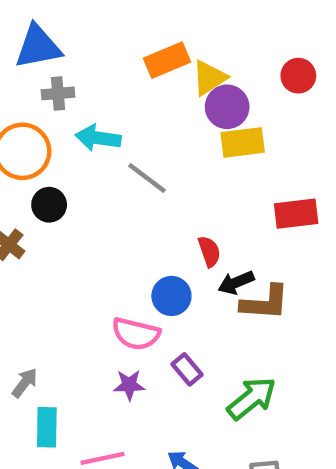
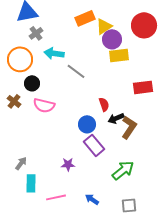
red circle: (298, 76) -> (144, 25), size x1.6
gray cross: (58, 93) -> (36, 33), turned -32
brown L-shape: (265, 303) -> (129, 127), turned -60
pink semicircle: (136, 334) -> (44, 105), moved
purple rectangle: (187, 369) -> (94, 145), moved, size x1.5

